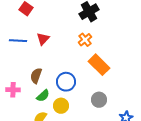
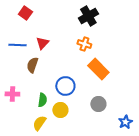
orange cross: (85, 40) -> (84, 44), turned -32
brown semicircle: (36, 76) -> (32, 65), moved
green semicircle: (43, 96) -> (42, 100), turned -40

